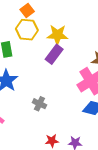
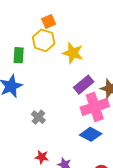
purple rectangle: (54, 54) -> (84, 85), moved

